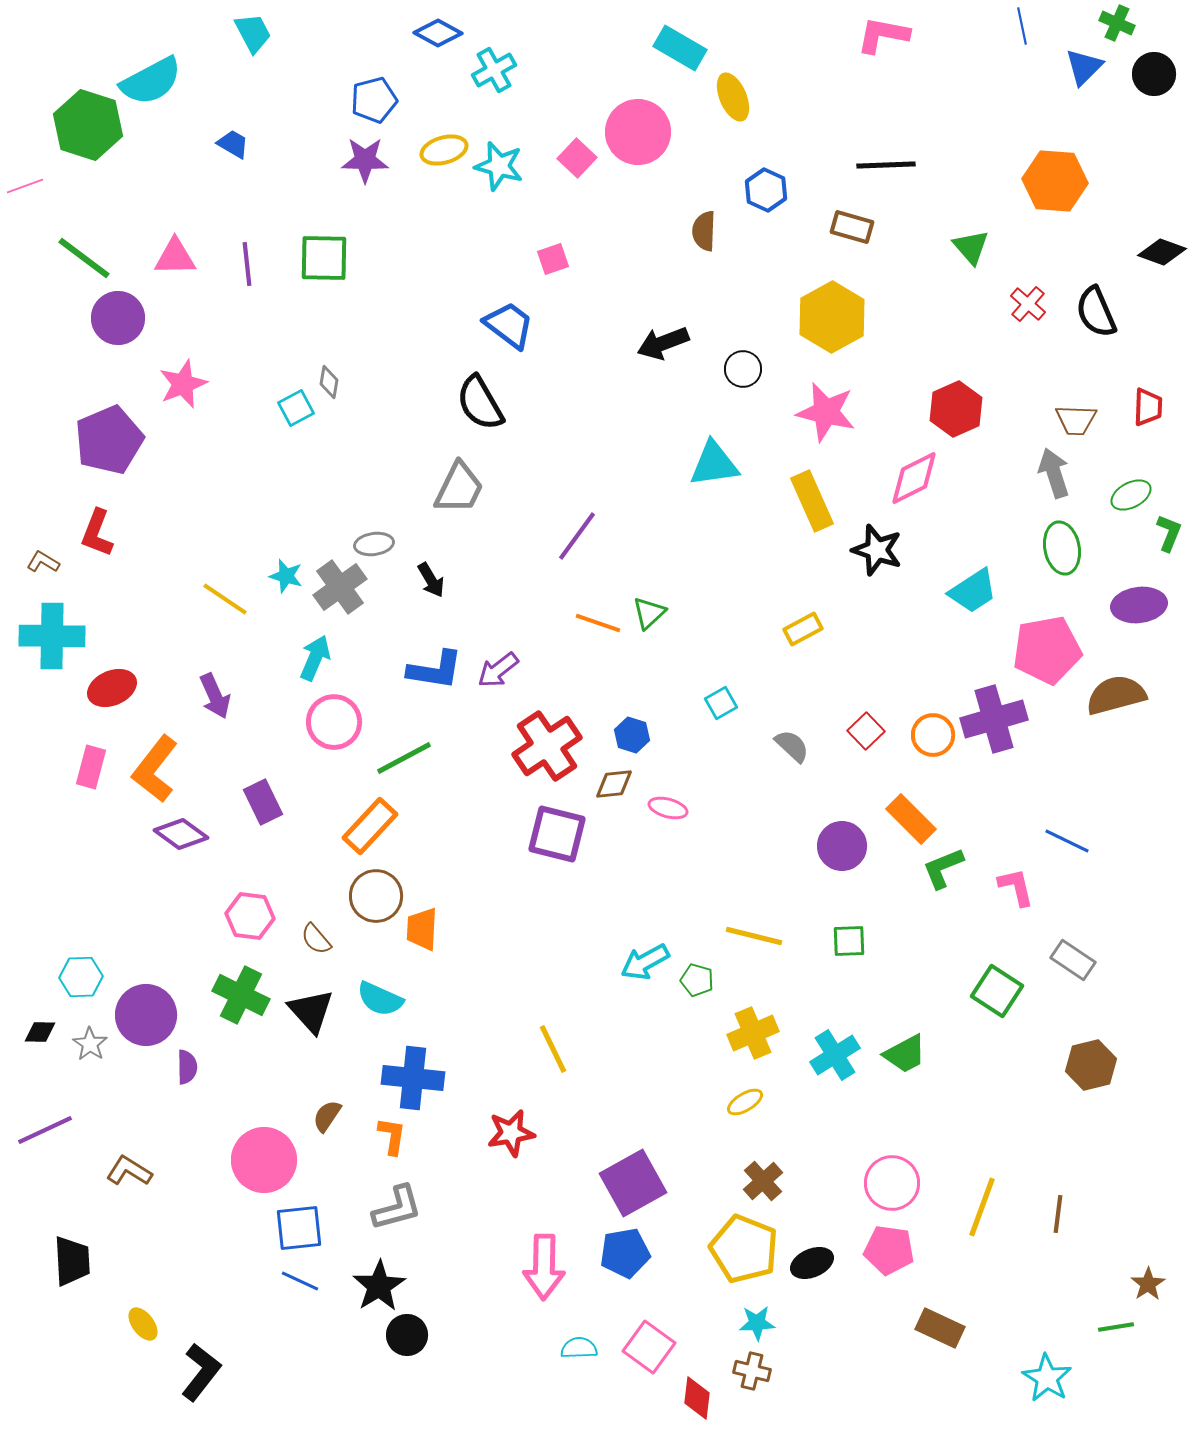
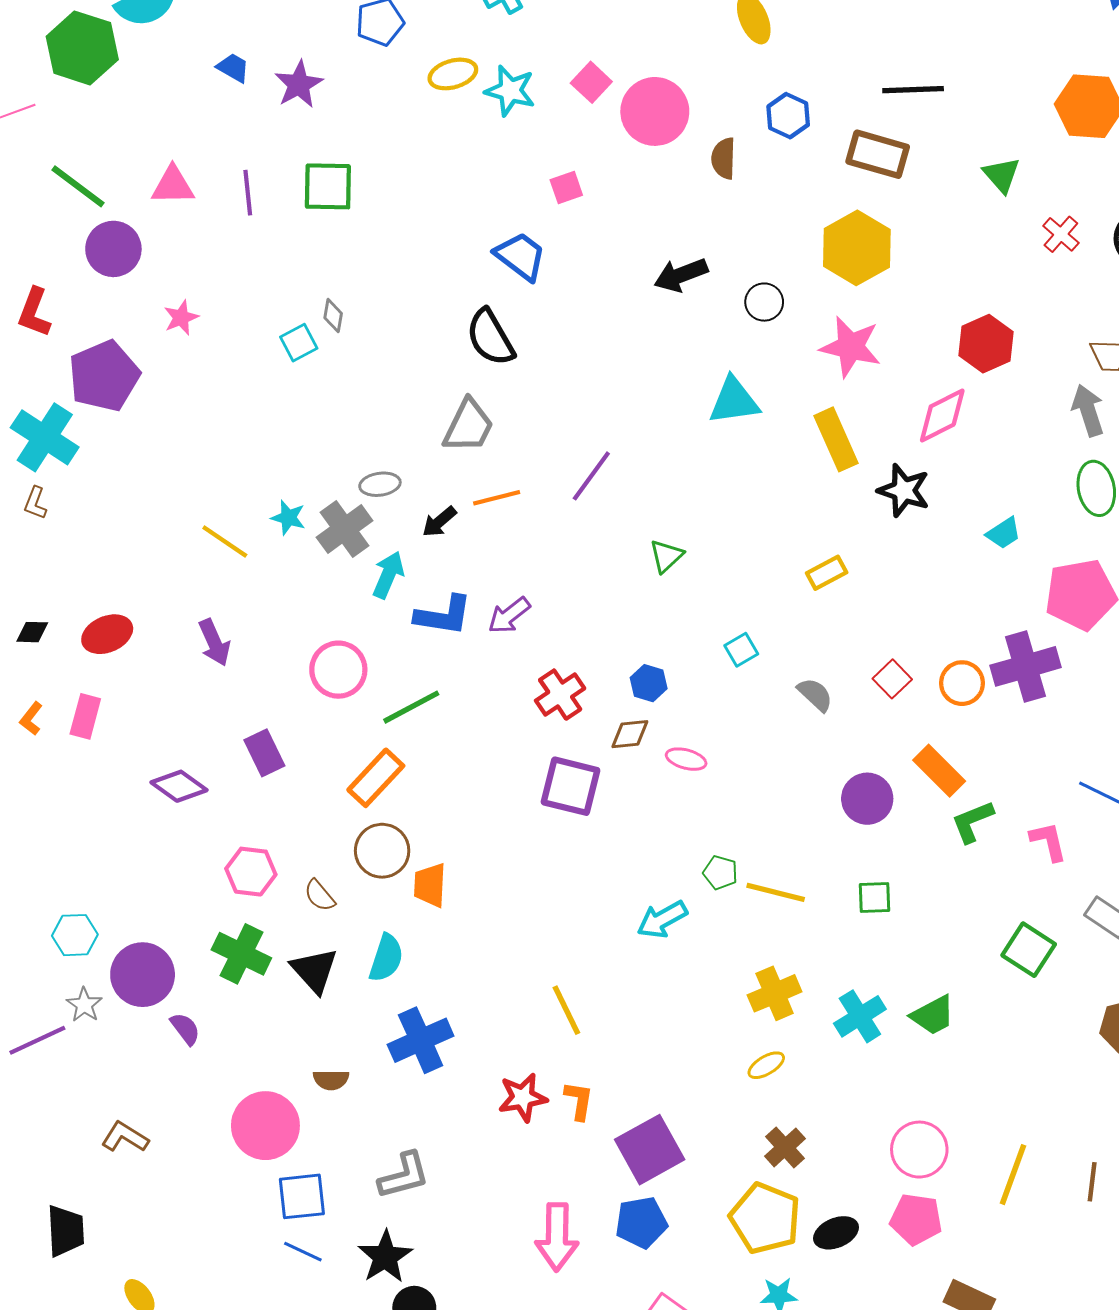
pink circle: (638, 132) -> (655, 111), moved
purple star: (365, 160) -> (299, 84), moved, turned -30
brown rectangle: (852, 227) -> (878, 154), size x1.4
pink star: (183, 384) -> (181, 318), size x0.7
red L-shape: (97, 533) -> (34, 312), moved
brown L-shape: (43, 562) -> (35, 503), turned -100
black arrow: (431, 580) -> (439, 522), turned 81
cyan trapezoid: (973, 591) -> (1004, 533), size x0.7
orange line: (598, 623) -> (497, 498), moved, turned -33
cyan cross: (52, 636) -> (45, 437), moved, turned 32
cyan arrow: (315, 658) -> (388, 575), moved
red cross: (547, 746) -> (560, 695), size x0.7
orange L-shape: (155, 769) -> (31, 718), moved, size x0.5
green pentagon: (697, 980) -> (720, 873), moved
cyan semicircle: (380, 999) -> (386, 958), turned -96
black diamond: (40, 1032) -> (32, 632), moved
purple semicircle: (187, 1067) -> (185, 1029), turned -36
blue cross: (413, 1078) -> (421, 1040), turned -30
brown semicircle: (327, 1116) -> (331, 1080), turned -124
purple line: (45, 1130) -> (37, 1040), moved
orange L-shape: (392, 1136) -> (579, 1101), moved

